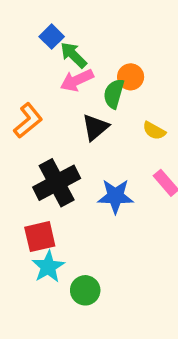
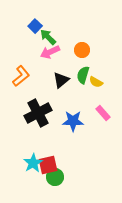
green semicircle: (114, 94) -> (83, 75), moved
red square: (40, 237) -> (48, 165), moved

